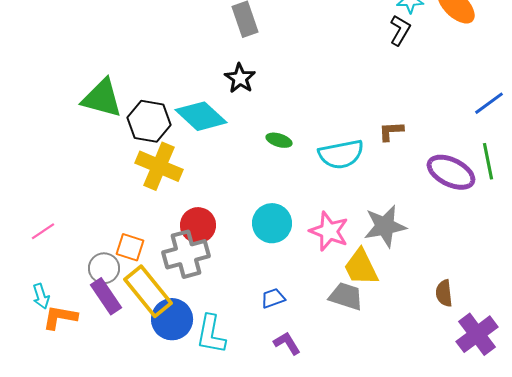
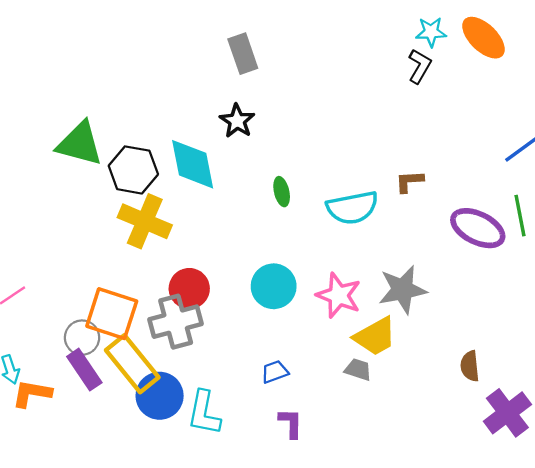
cyan diamond: (201, 116) -> (193, 164), turned 36
green ellipse: (279, 140) -> (282, 192), turned 60
orange square: (130, 247) -> (112, 314), size x1.6
yellow trapezoid: (361, 267) -> (375, 336), turned -93
gray trapezoid: (346, 296) -> (358, 370), size x0.7
purple L-shape: (287, 343) -> (291, 423), turned 32

